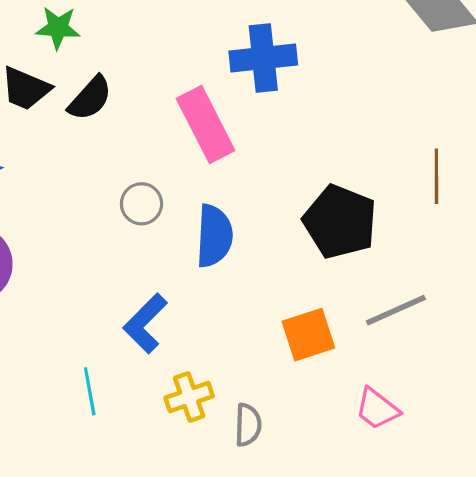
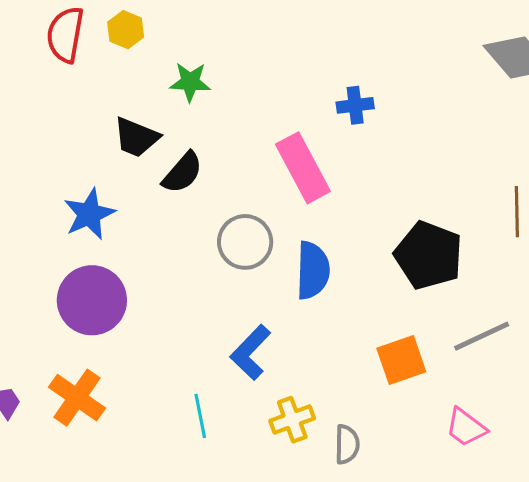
green star: (58, 28) -> (190, 82), moved
blue cross: (263, 58) -> (355, 105), size x0.6
black semicircle: (90, 98) -> (183, 173), moved
gray circle: (142, 204) -> (245, 242), size x1.4

